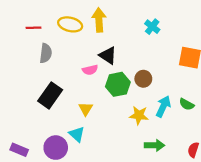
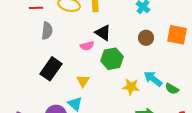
brown circle: (143, 79) -> (146, 38), moved
green semicircle: (187, 104) -> (172, 89), moved
cyan arrow: (163, 106) -> (153, 79), turned -78

